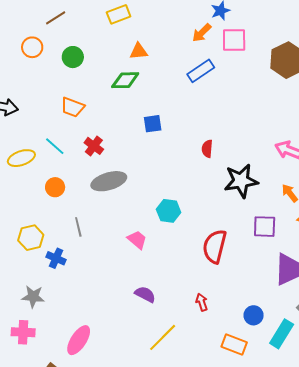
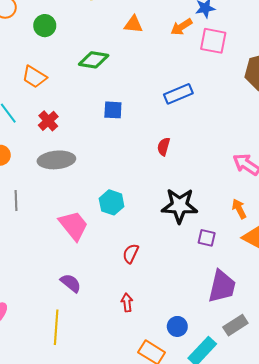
orange triangle: (139, 51) -> (133, 24), moved
blue rectangle: (201, 71) -> (178, 94), moved
black star: (241, 181) -> (180, 206), moved
purple square: (265, 227) -> (207, 238), size x0.7
pink trapezoid: (137, 240) -> (74, 226), size x1.5
red semicircle: (215, 246) -> (131, 254), moved, size x0.6
yellow line: (163, 337) -> (56, 327), moved, turned -52

